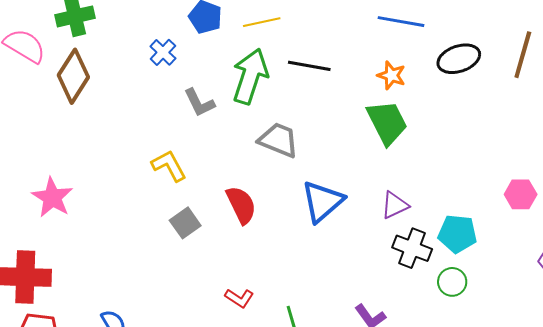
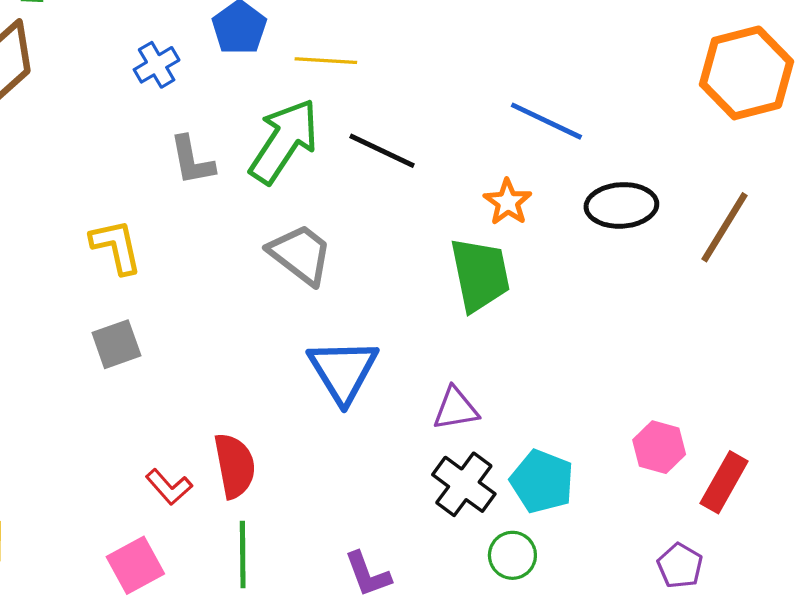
blue triangle: (323, 201) -> (343, 371), turned -36
red semicircle: (241, 205) -> (235, 466), moved

